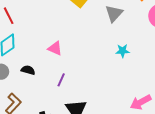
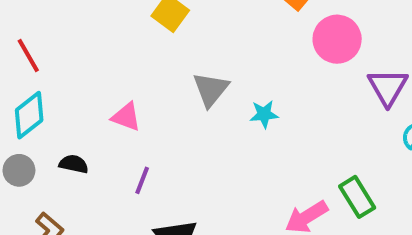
gray triangle: (114, 13) -> (211, 89), moved

